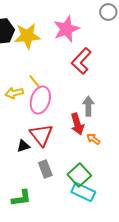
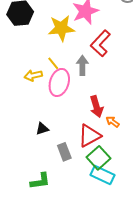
yellow star: (27, 36) -> (61, 28), moved
gray arrow: (88, 106) -> (82, 65), moved
red triangle: (41, 135) -> (89, 136), moved, turned 40

